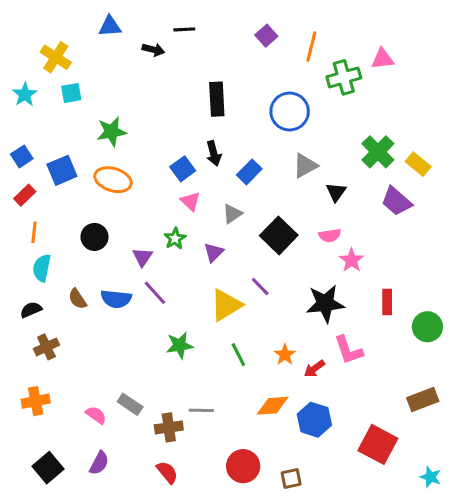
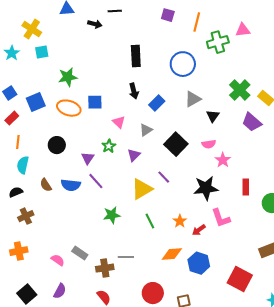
purple square: (266, 36) -> (168, 15), turned -32
blue square: (183, 169) -> (95, 102), moved, turned 35

